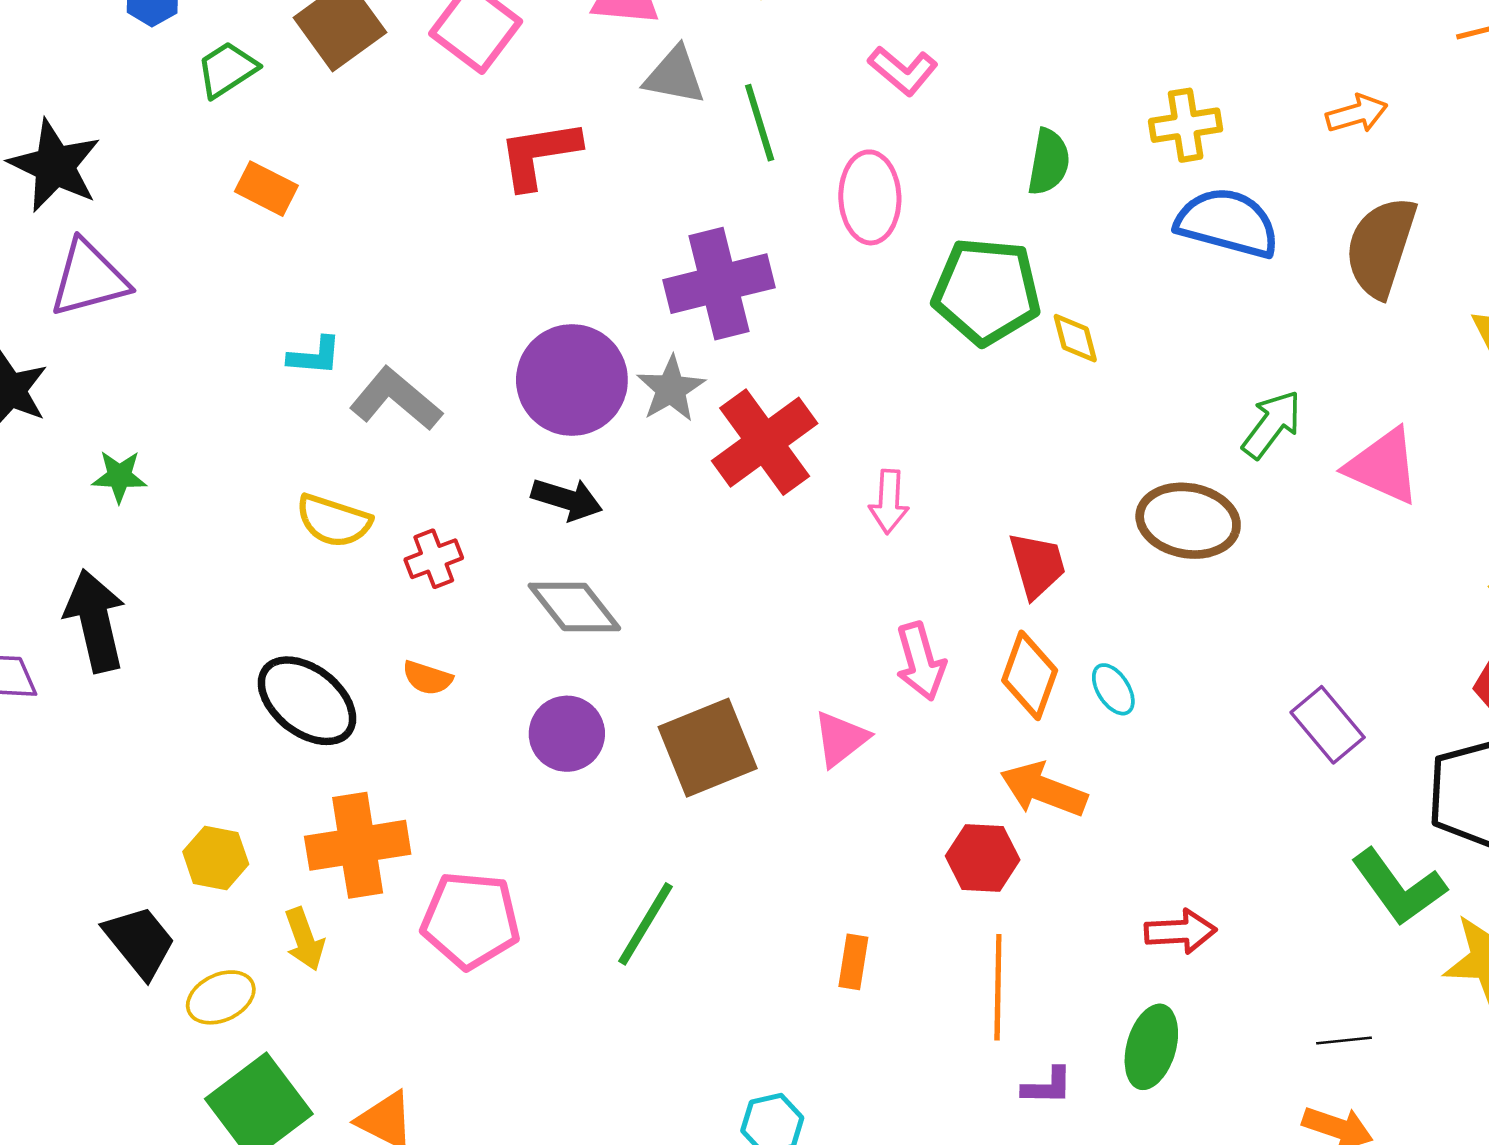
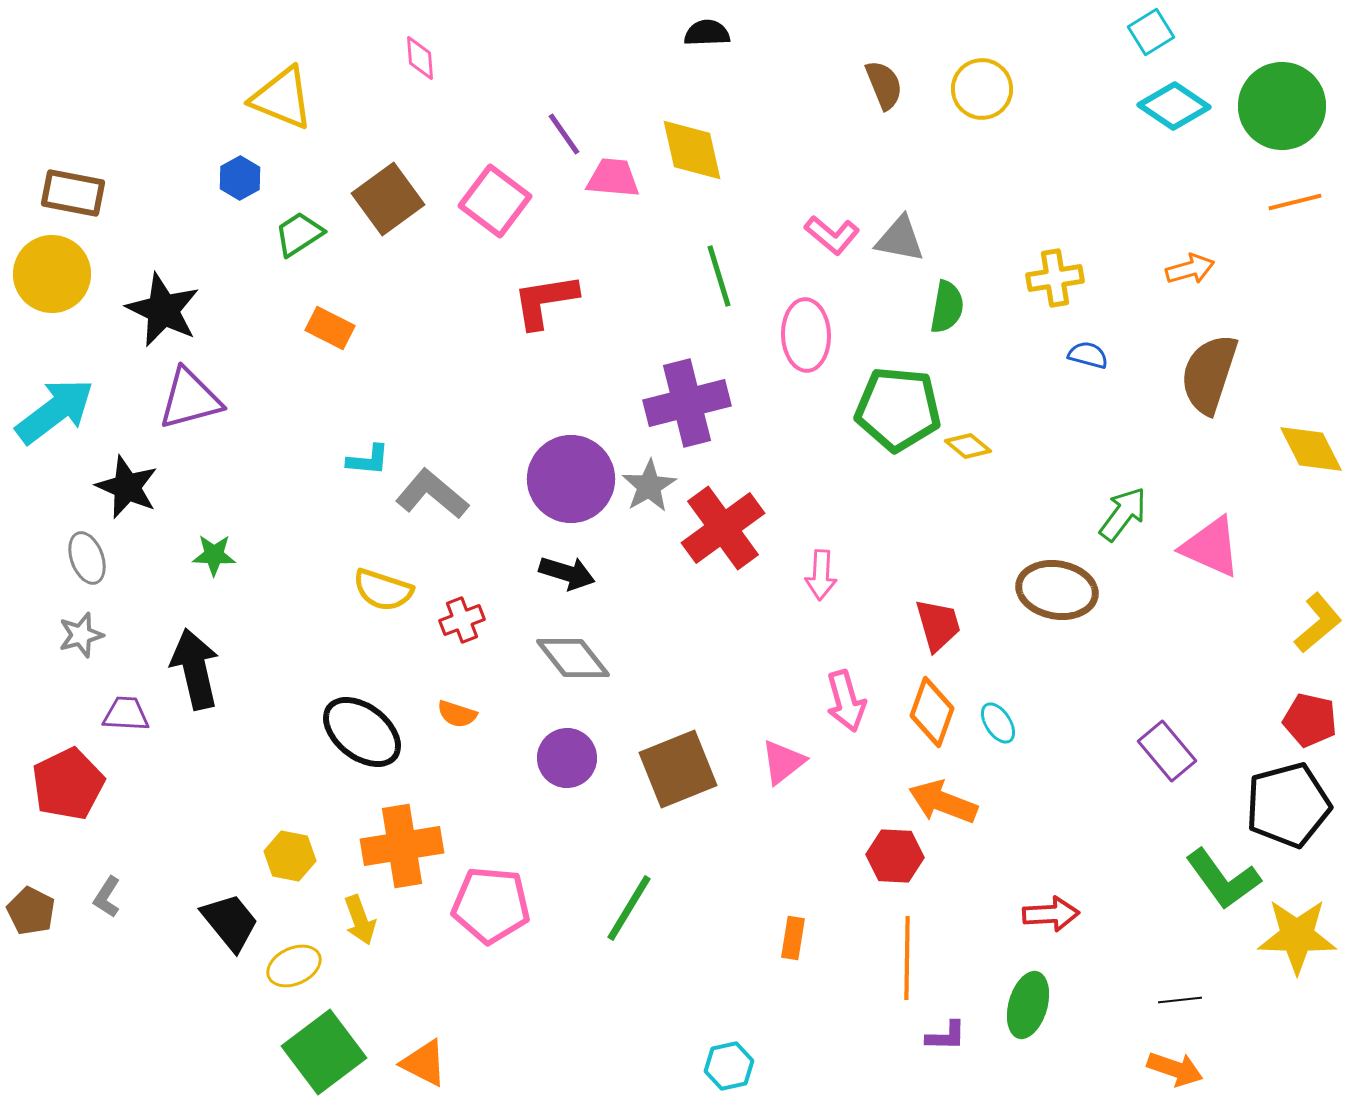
gray triangle: (675, 76) -> (900, 239), moved
blue semicircle: (1227, 223) -> (1088, 355), size x0.5
yellow diamond: (1075, 338) -> (968, 446), turned -36

